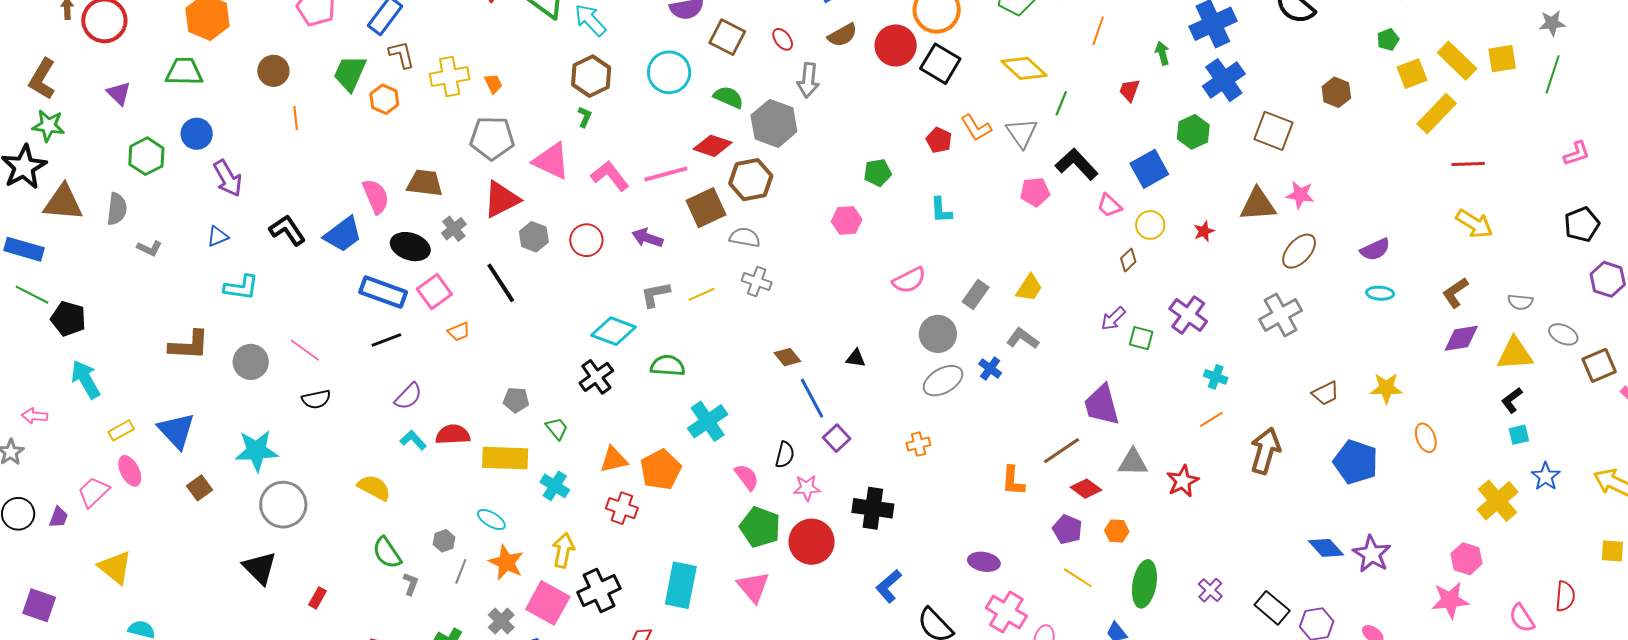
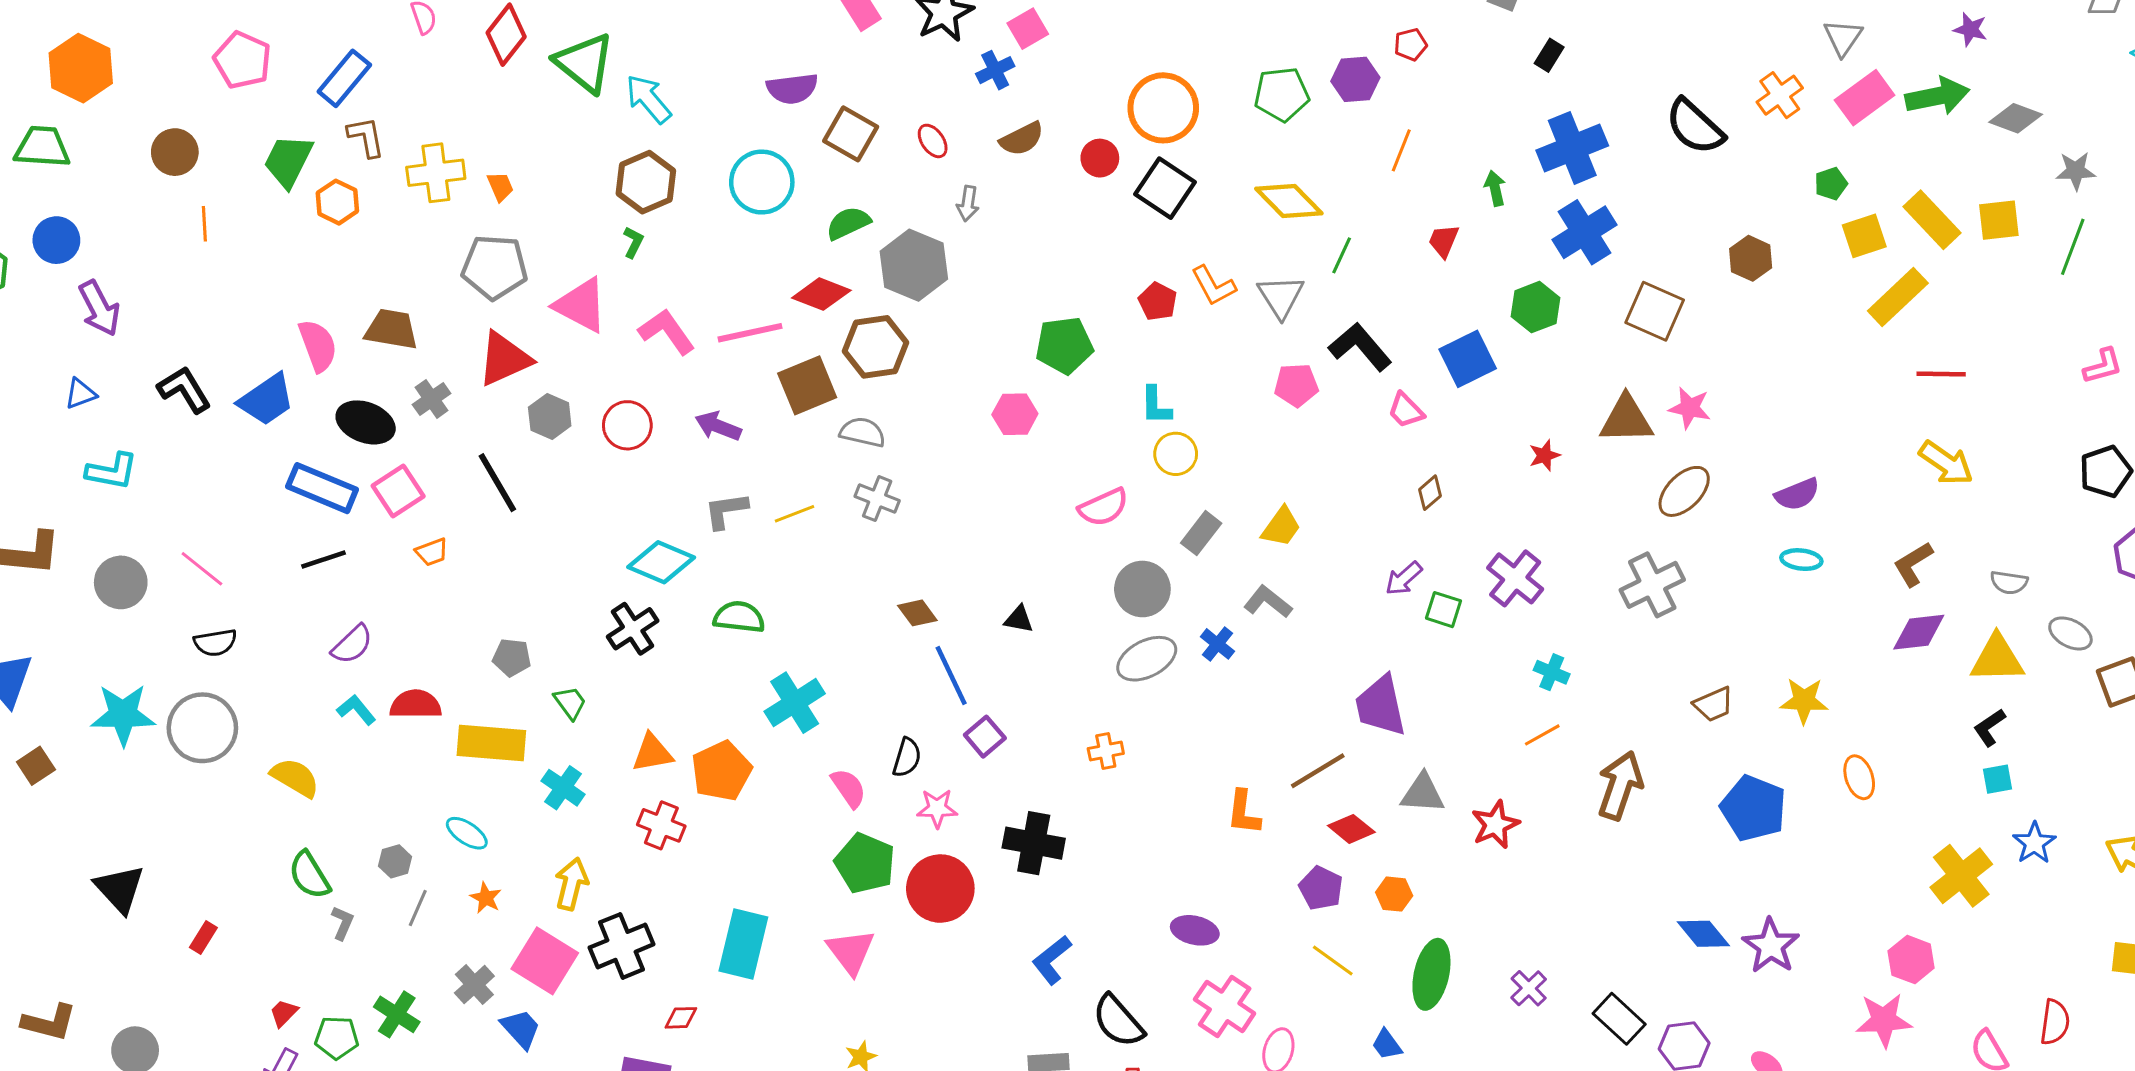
red circle: (896, 45) -> (1100, 158), size x0.6
gray arrow: (808, 80) -> (968, 203), size x0.7
green semicircle: (728, 97) -> (848, 223), turned -52
green pentagon: (878, 173) -> (1064, 345), size x1.4
yellow circle: (1150, 225) -> (1176, 454), moved
gray circle: (283, 505) -> (202, 728), moved
orange star: (506, 562) -> (486, 898), size x0.6

